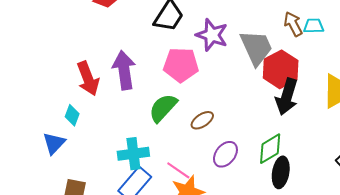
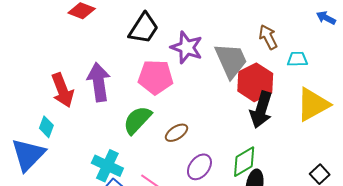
cyan trapezoid: (314, 26) -> (297, 59), moved
blue triangle: (54, 143) -> (28, 155), size x1.5
cyan cross: (133, 154) -> (107, 166), turned 32

